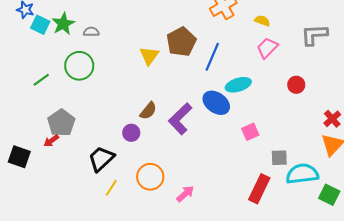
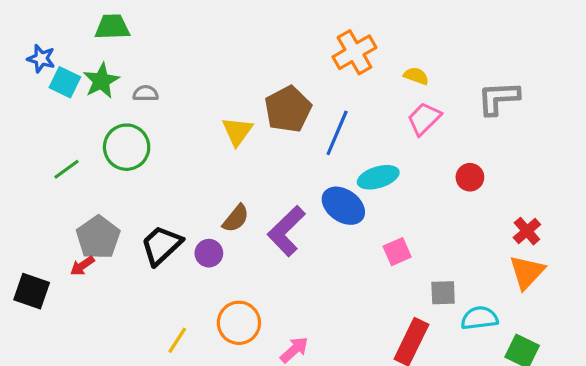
black trapezoid: (101, 159) -> (161, 245), moved
cyan semicircle: (302, 174) -> (479, 318), size x0.7

